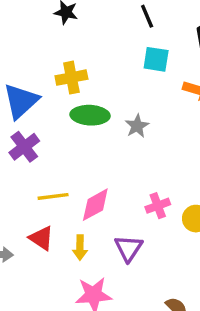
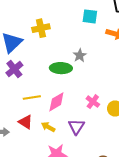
green ellipse: (90, 115) -> (61, 68), moved
pink cross: (158, 206) -> (93, 102), turned -32
yellow arrow: (80, 248) -> (48, 127), turned 120

